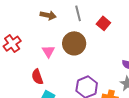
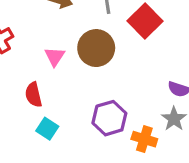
red square: (103, 23) -> (145, 21), size x1.5

